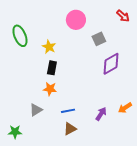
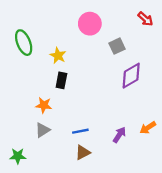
orange star: (50, 89) -> (44, 105), moved

